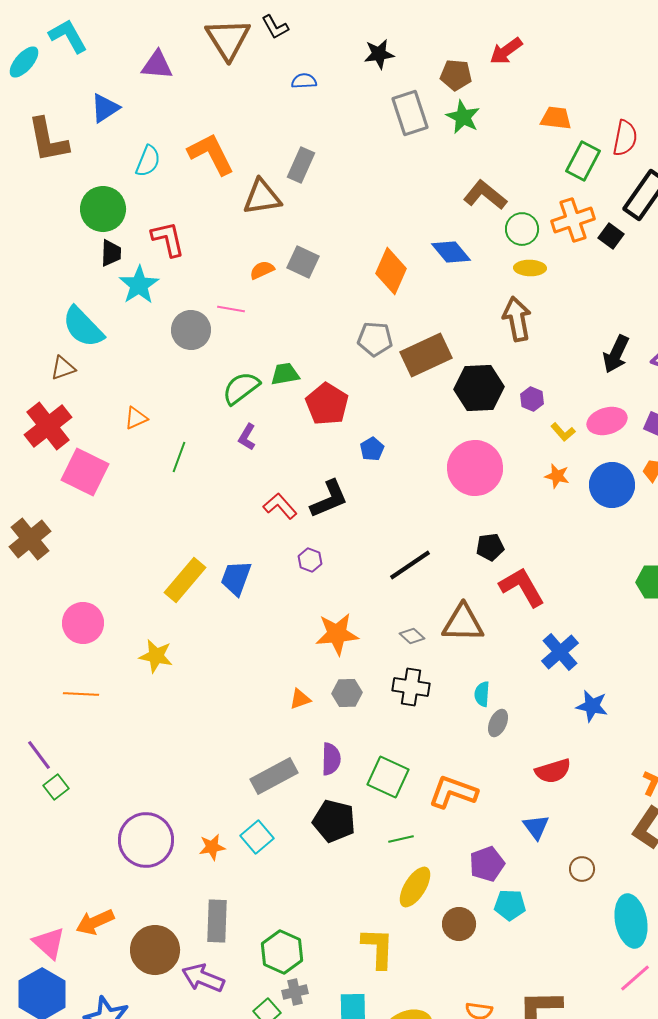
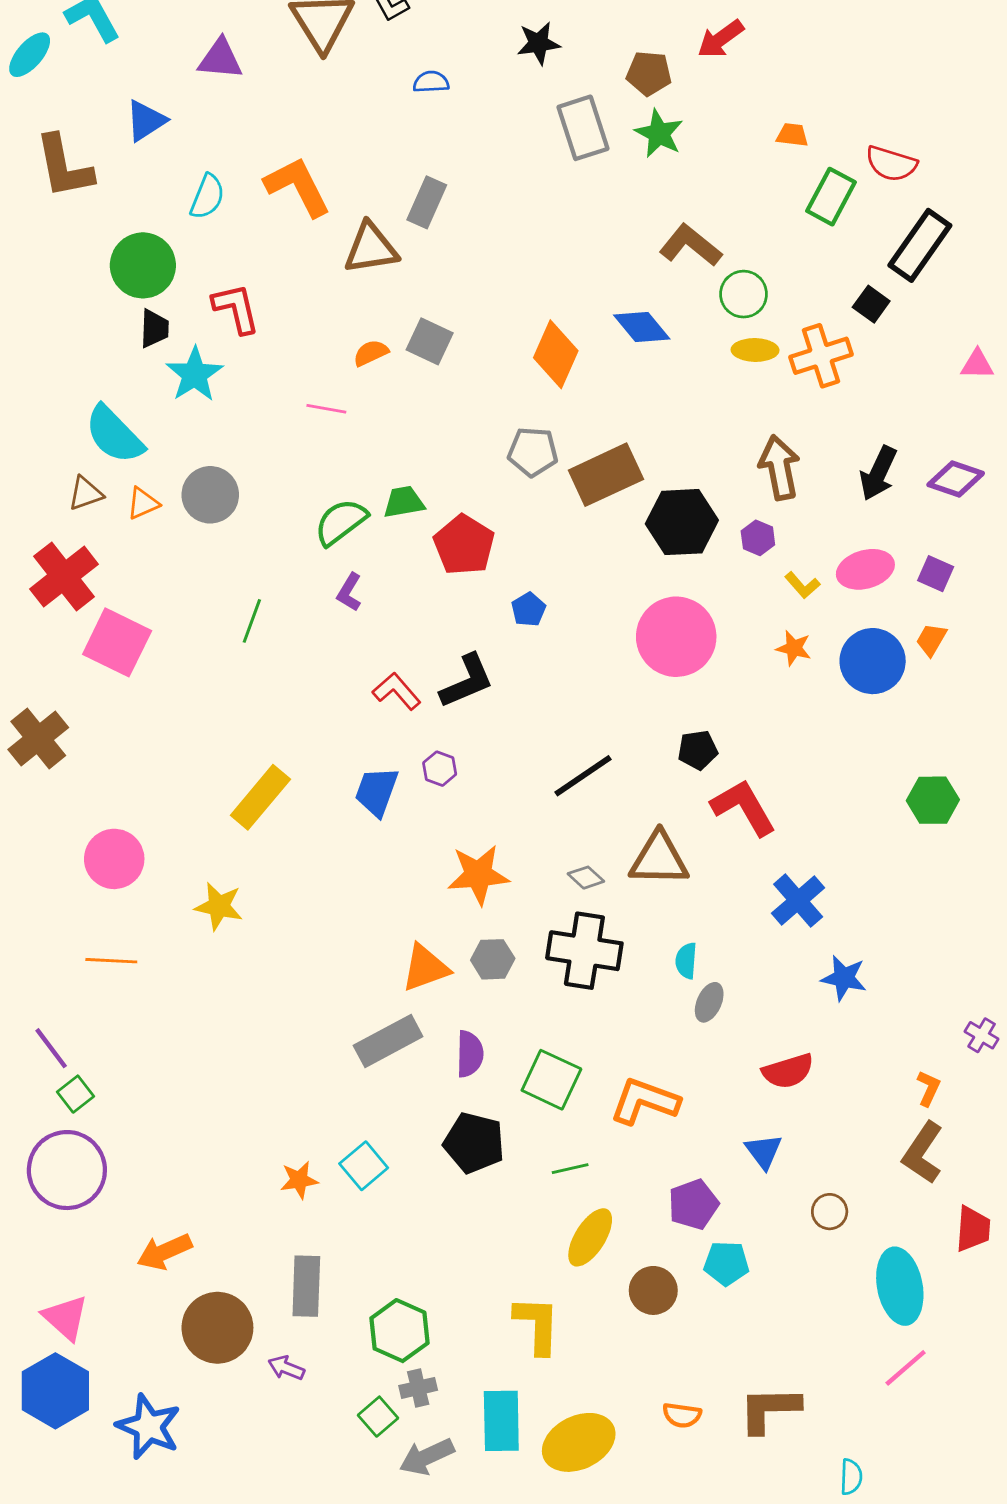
orange trapezoid: (556, 118) -> (792, 135), size x0.7
red semicircle: (625, 138) -> (891, 164), turned 96
orange cross: (573, 220) -> (821, 356), moved
brown arrow: (517, 319) -> (779, 468), moved
gray circle: (191, 330) -> (210, 495), moved
orange triangle: (136, 418) -> (143, 503), moved
blue trapezoid: (236, 578) -> (377, 792), moved
black cross: (411, 687) -> (584, 951), size x1.4
orange triangle: (300, 699) -> (425, 968), size x1.6
gray rectangle: (274, 776) -> (388, 1041), moved
purple circle: (146, 840) -> (67, 1170), moved
orange arrow: (95, 922) -> (164, 1252), moved
purple arrow: (203, 978) -> (286, 1368), size x0.6

